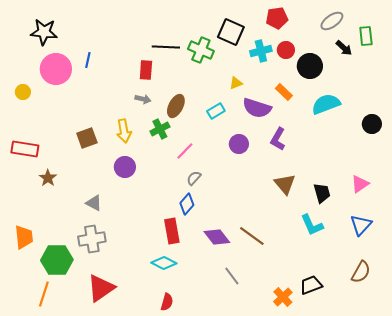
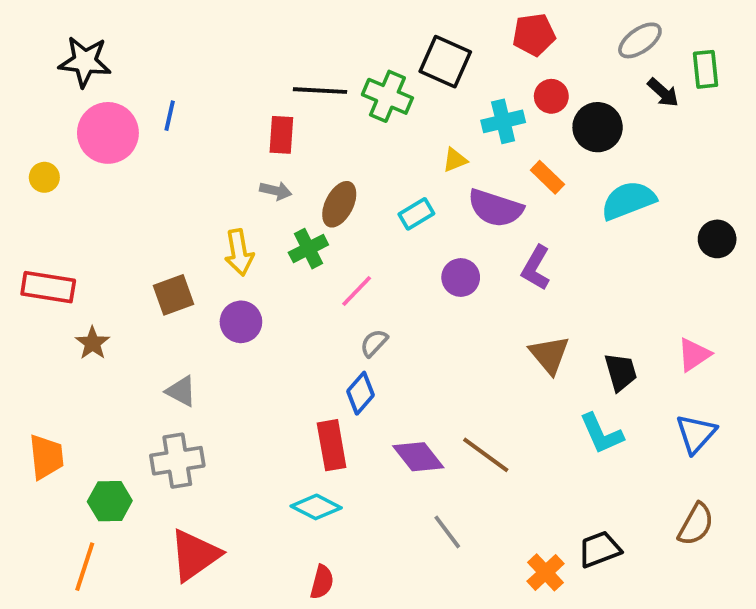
cyan cross: (261, 51) -> (503, 121), moved
brown square: (87, 138) -> (173, 295), moved
green hexagon: (57, 260) -> (110, 501), size x0.7

